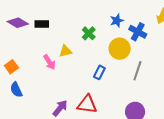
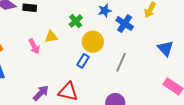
yellow circle: (120, 49) -> (93, 42), moved

